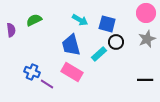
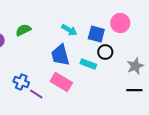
pink circle: (146, 13) -> (120, 23), moved
gray star: (147, 39) -> (135, 66), moved
cyan rectangle: (99, 54) -> (88, 64), turned 63

